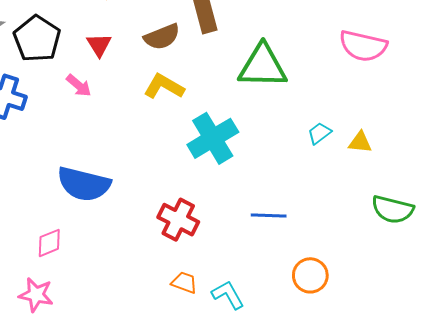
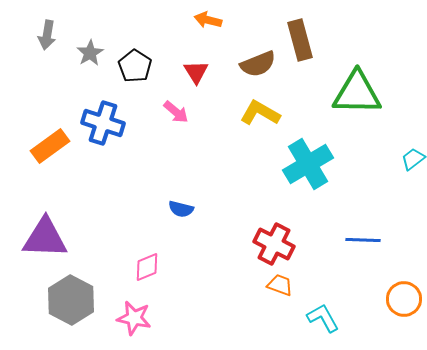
black pentagon: (37, 39) -> (135, 66), size x0.7
blue semicircle: (84, 184) -> (181, 209), size x0.5
orange trapezoid: (184, 283) -> (280, 285), moved

